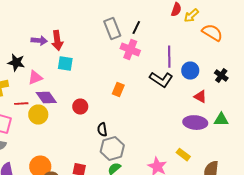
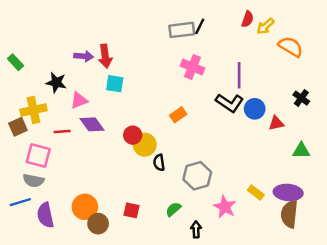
black line: (136, 28) -> (200, 26), moved
gray rectangle: (112, 29) -> (182, 30), moved, turned -75
blue circle: (190, 71) -> (255, 109), moved
orange rectangle: (118, 90) -> (178, 115), turned 32
red triangle: (200, 97) -> (276, 123), turned -40
yellow circle: (38, 115) -> (145, 145), moved
purple ellipse: (195, 123) -> (288, 192), moved
gray hexagon: (112, 149) -> (197, 176), moved

